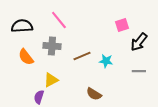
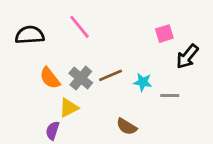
gray cross: (52, 46) -> (81, 78), moved, turned 36
orange semicircle: (26, 57) -> (50, 78), moved
gray line: (139, 71) -> (170, 96), moved

